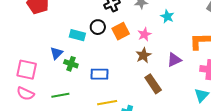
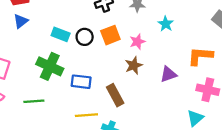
black circle: (98, 27) -> (85, 37), moved
blue triangle: (56, 53) -> (21, 21), moved
green cross: (71, 64) -> (50, 66), size x1.6
brown rectangle: (153, 84) -> (115, 95), moved

